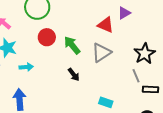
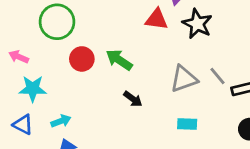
gray triangle: (101, 53) -> (184, 79), moved, turned 30
black star: (145, 54) -> (197, 24), moved
cyan arrow: (26, 67) -> (61, 121), moved

